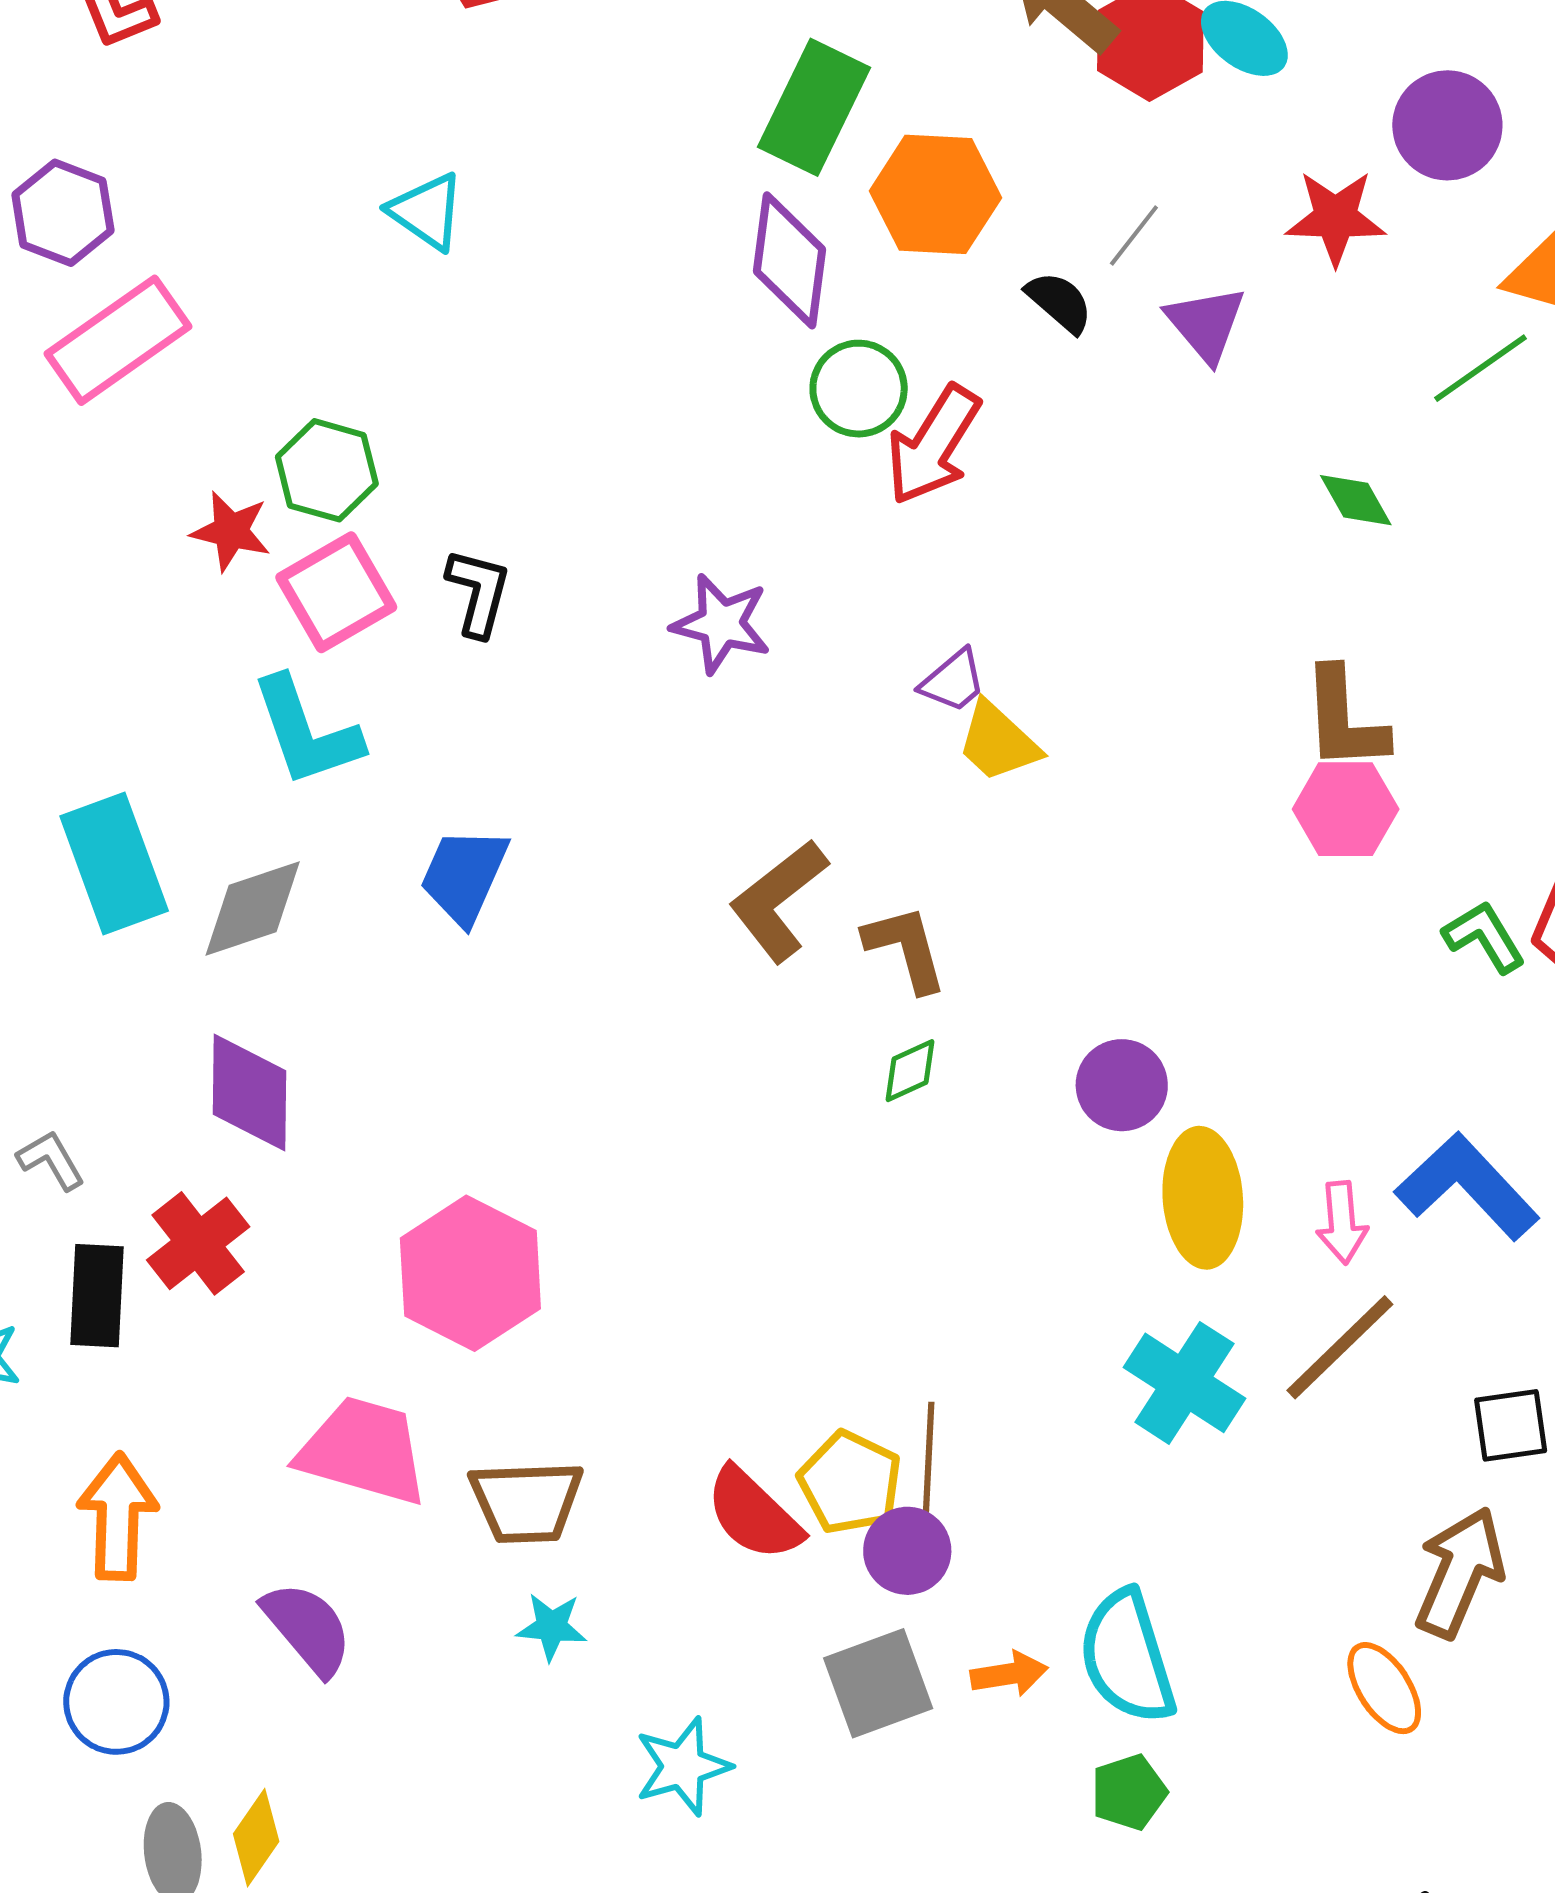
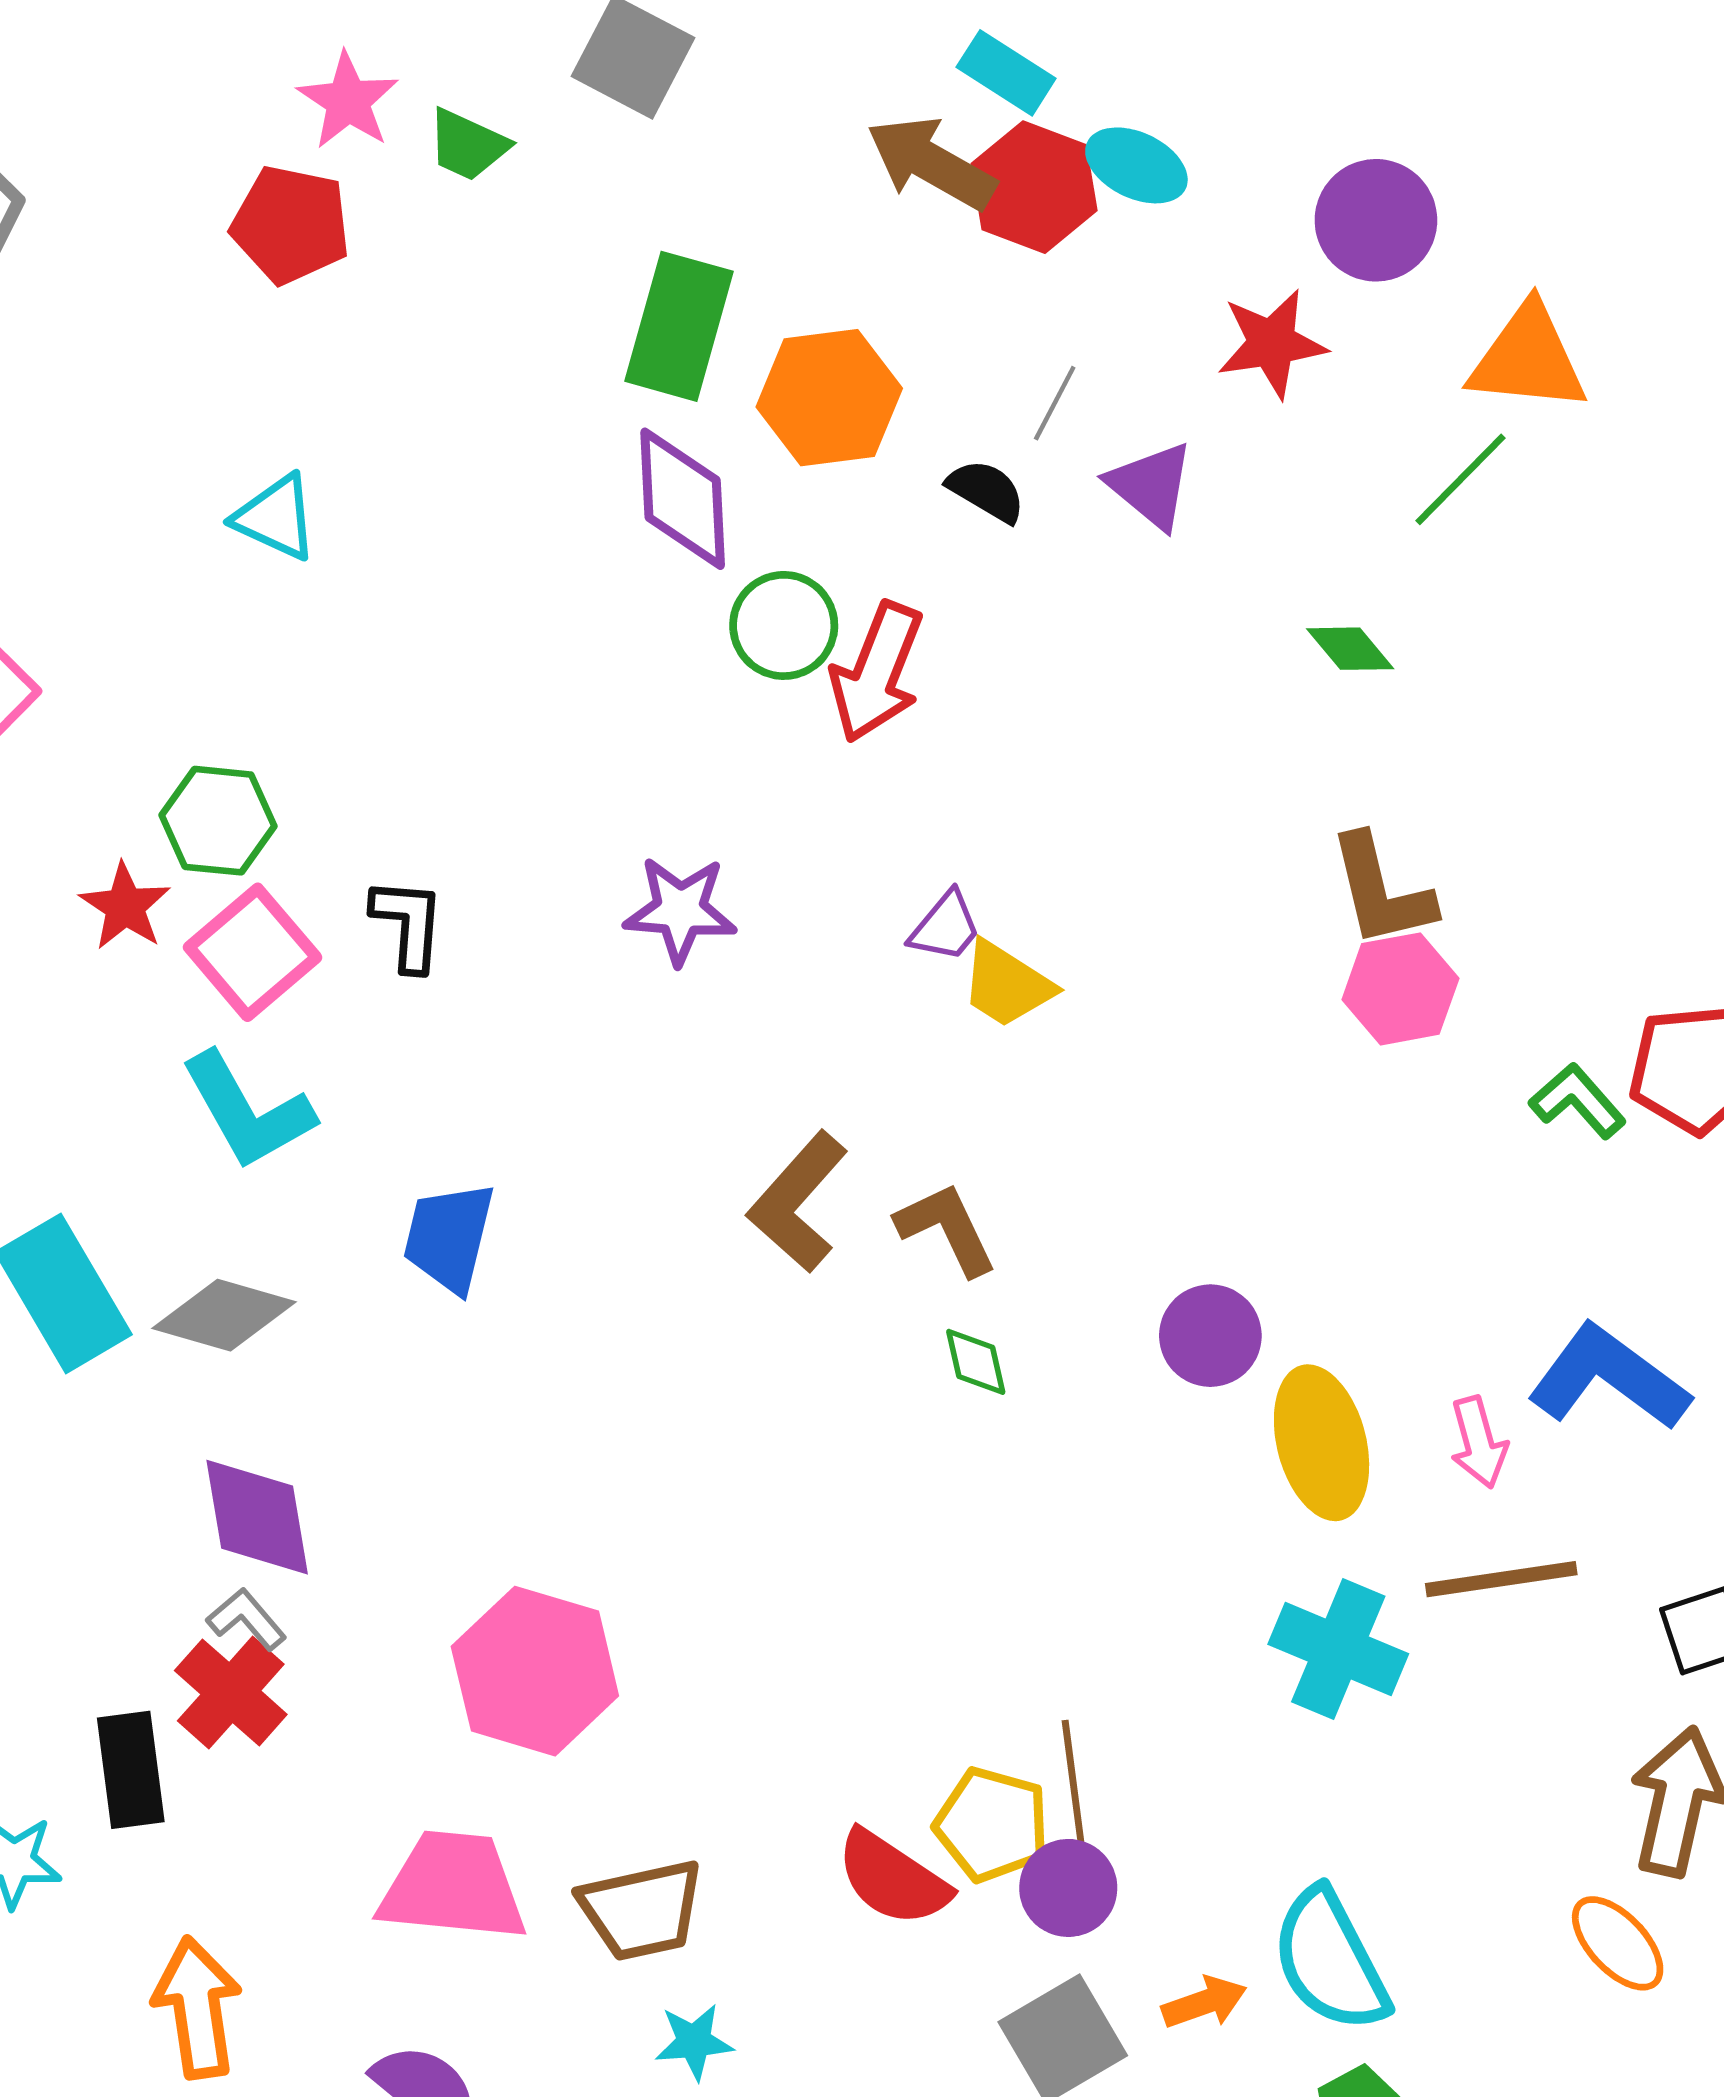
red star: (231, 531) -> (125, 906), turned 30
gray diamond: (253, 909) -> (224, 1315), turned 45
green diamond: (910, 1071) -> (976, 1362), turned -68
gray L-shape: (51, 1160) -> (247, 1619), moved
brown line: (1340, 1347) -> (1501, 1579), turned 46

